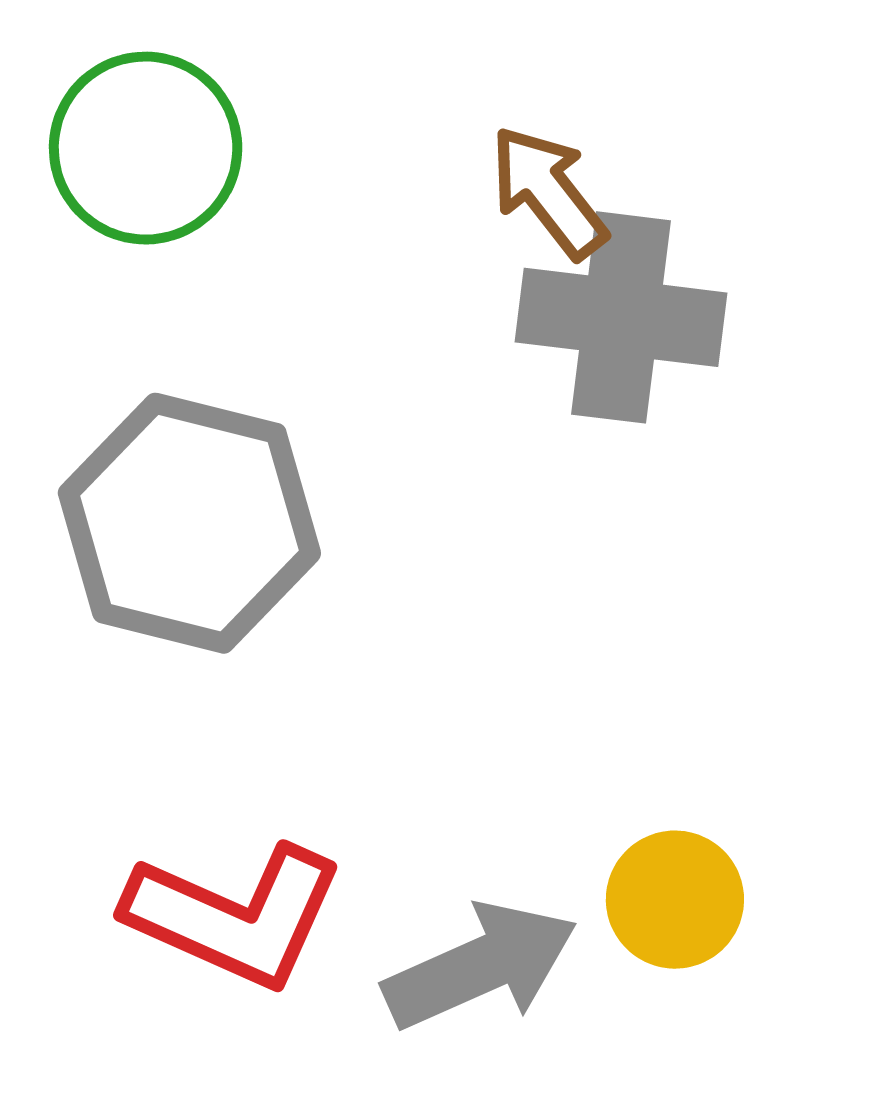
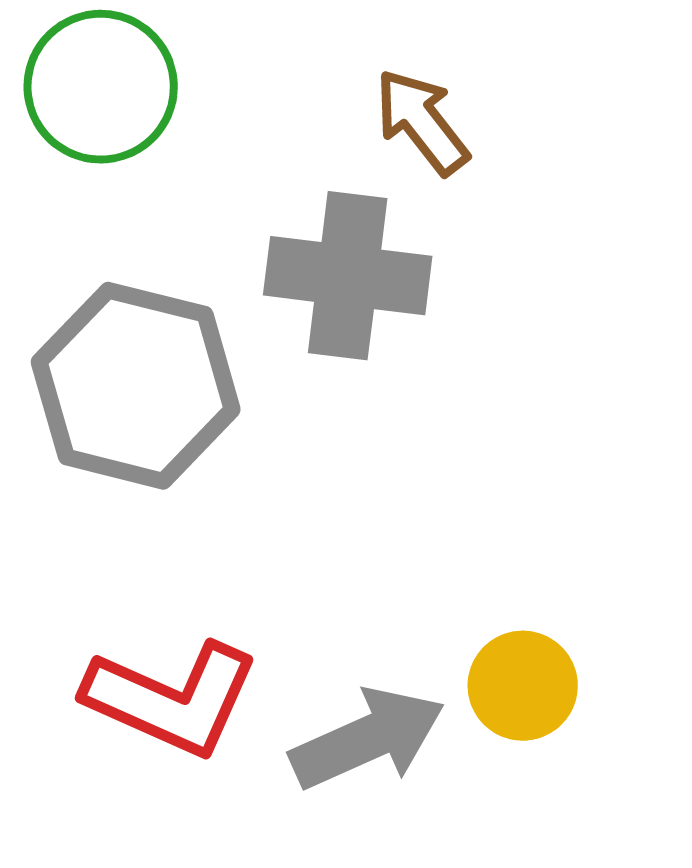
gray cross: (621, 317) -> (348, 276), moved

